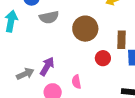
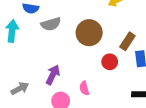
brown rectangle: (122, 40) -> (127, 41), turned 36
gray arrow: (25, 74) -> (20, 88), moved

